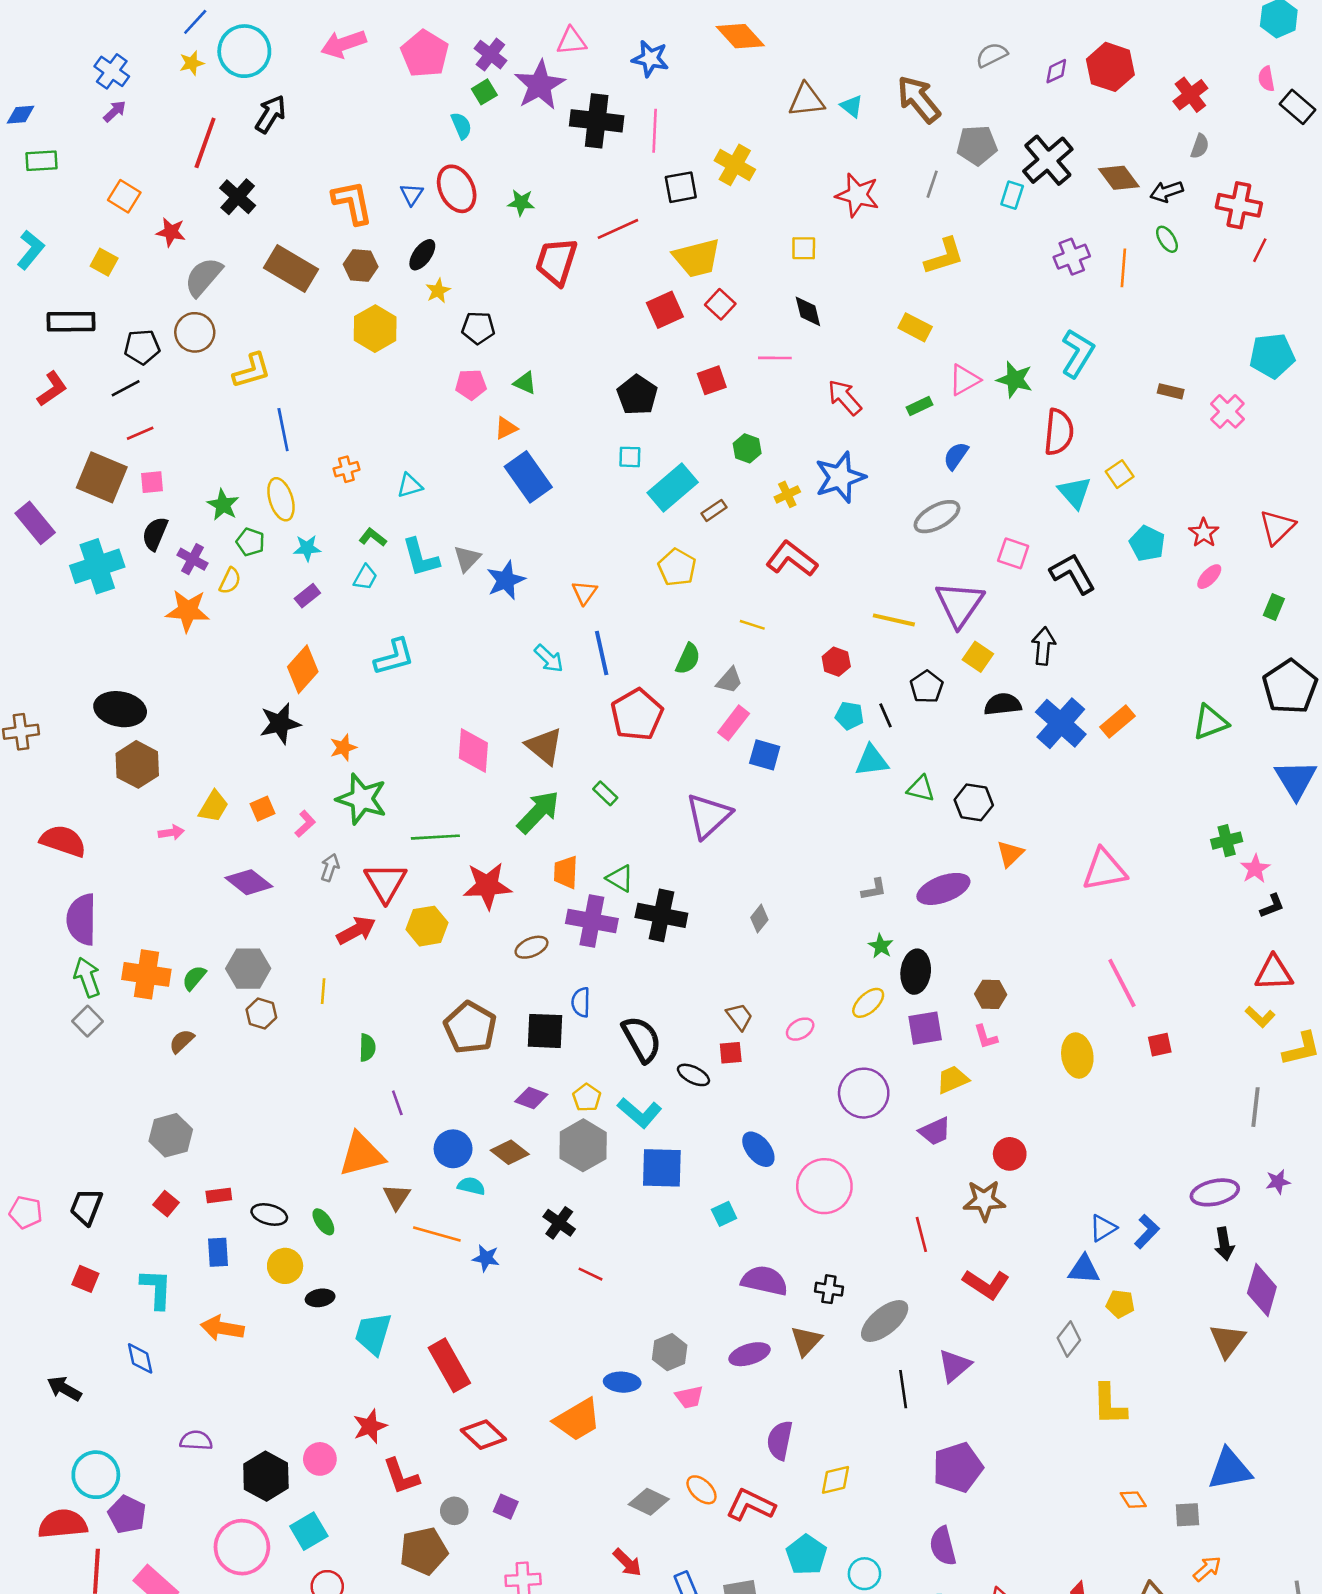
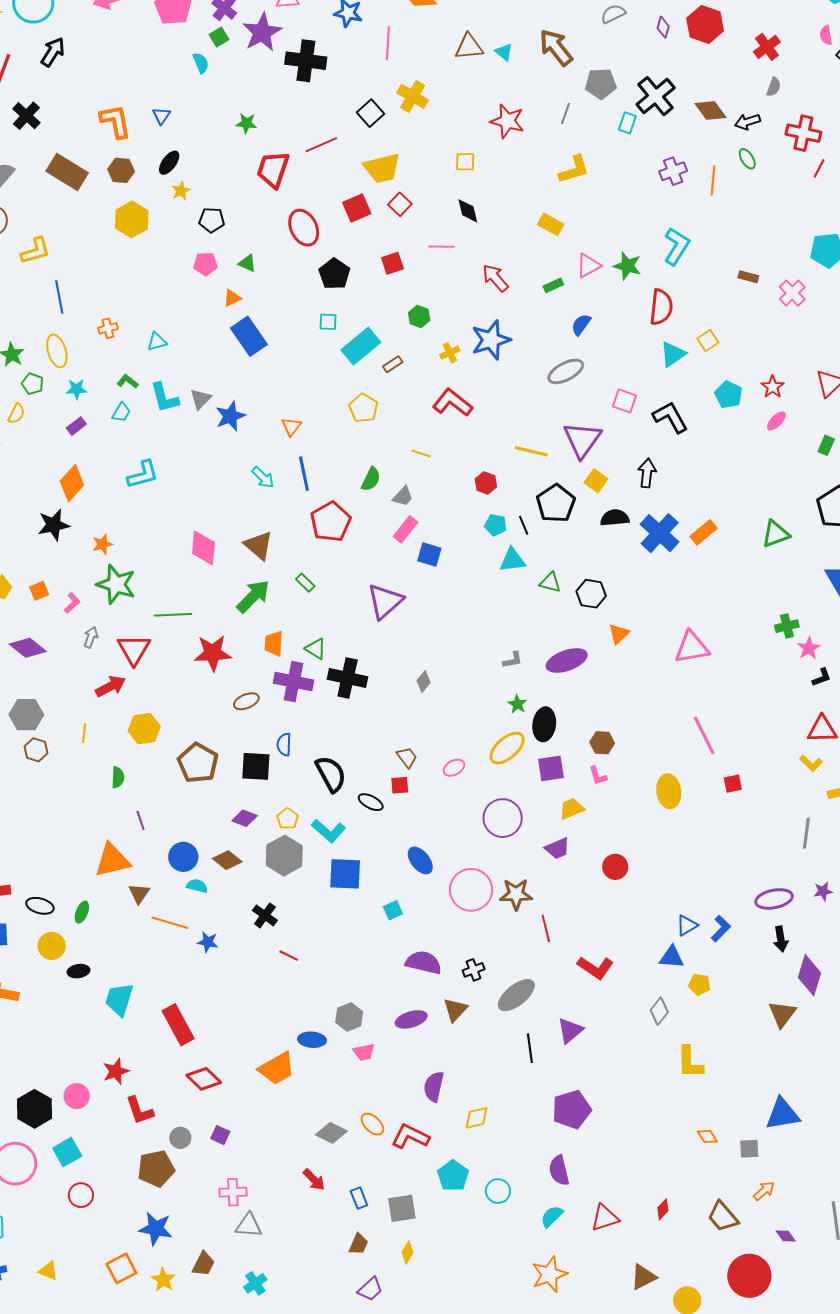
purple diamond: (1056, 71) -> (663, 27), turned -50
pink line: (655, 131) -> (388, 43), moved
black square: (681, 187) -> (370, 113), turned -32
red ellipse: (457, 189) -> (304, 228), moved
cyan triangle: (1075, 492) -> (673, 354), turned 36
black pentagon: (927, 687) -> (556, 503), size x1.5
yellow hexagon: (427, 926) -> (144, 729), moved
yellow ellipse: (868, 1003) -> (507, 748), size x1.4
brown star: (984, 1200) -> (516, 894), moved
green ellipse: (323, 1222) -> (82, 912), turned 55
black cross: (829, 1289) -> (474, 970), turned -30

